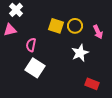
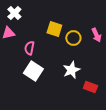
yellow circle: (75, 26) -> (73, 38), moved
white star: (80, 53) -> (71, 70), moved

